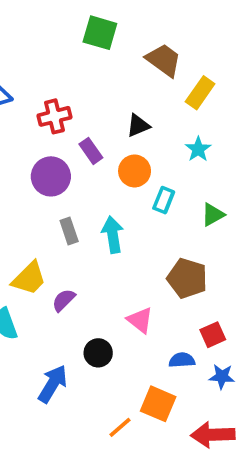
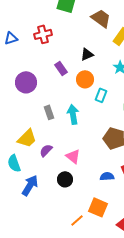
red cross: (55, 116) -> (43, 34), moved
purple circle: (51, 176) -> (26, 82), moved
pink triangle: (140, 320) -> (73, 156), moved
blue semicircle: (182, 360) -> (107, 176), moved
blue arrow: (53, 384) -> (30, 185), moved

